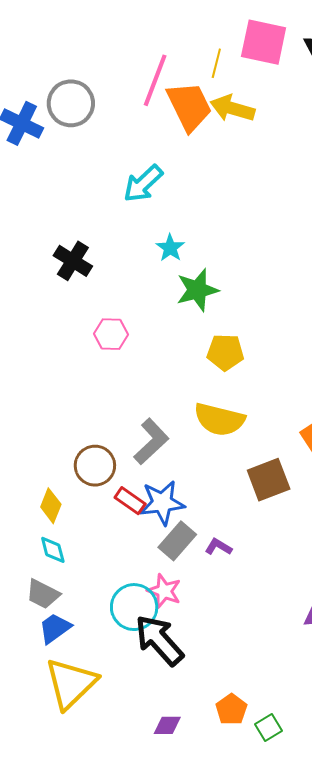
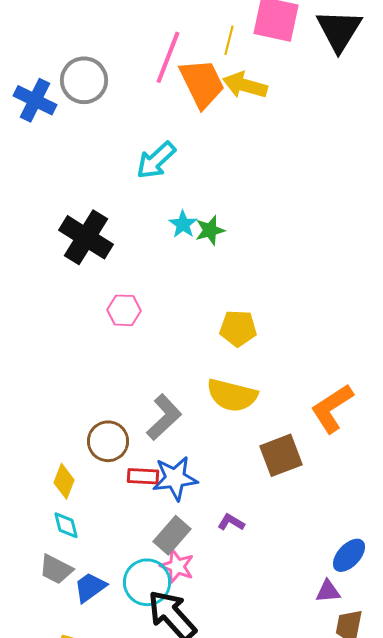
black cross: (73, 261) -> (86, 237), size x1.4
green star: (197, 290) -> (210, 230), moved, size x0.7
red rectangle: (130, 501) -> (143, 476), turned -32
gray rectangle: (177, 541) -> (172, 535), moved
blue trapezoid: (55, 628) -> (90, 587), moved

